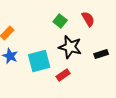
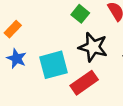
red rectangle: (63, 75) -> (84, 83), size x1.5

